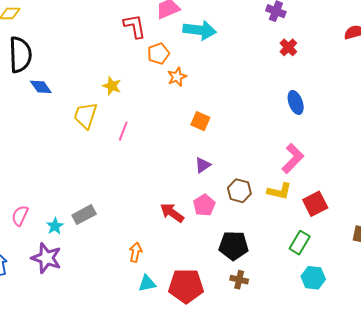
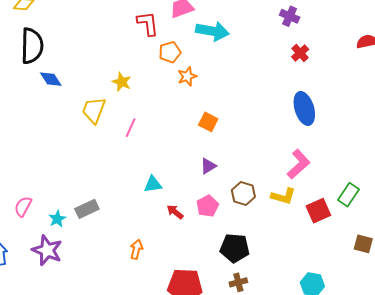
blue ellipse: (296, 102) -> (304, 108), size x1.4
red arrow: (172, 213) -> (175, 212), size x0.7
green rectangle: (300, 243) -> (349, 195), moved
brown cross: (239, 280) -> (238, 282), turned -30
cyan triangle: (147, 283) -> (153, 184), moved

